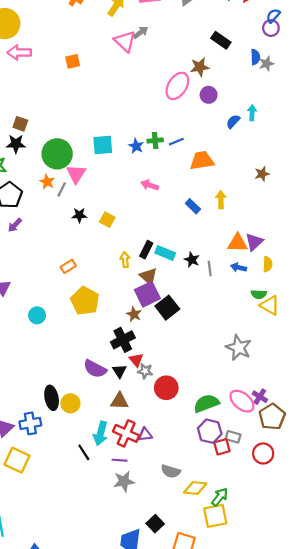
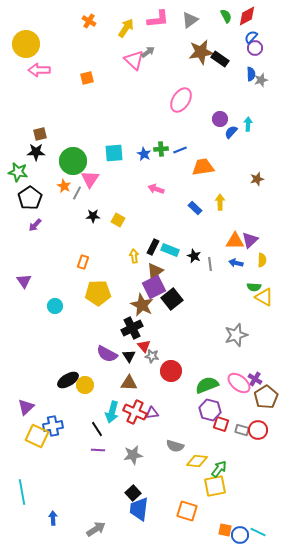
blue semicircle: (273, 16) -> (251, 37), moved
purple circle: (271, 28) -> (255, 48), moved
brown star: (200, 67) -> (201, 52), moved, size x1.4
purple circle: (209, 95) -> (220, 119), moved
brown square: (20, 124) -> (40, 134), turned -32
orange rectangle: (68, 266) -> (83, 262), turned -40
brown triangle: (148, 276) -> (155, 271), turned 42
yellow pentagon: (85, 301) -> (98, 293), turned -30
brown star: (134, 314) -> (142, 305), size x1.6
gray star: (239, 348) -> (236, 335), turned 30
black ellipse: (52, 398) -> (68, 380), turned 70
blue cross: (30, 423) -> (53, 426), moved
gray rectangle: (233, 437) -> (242, 430), moved
red square: (222, 447) -> (221, 424), turned 35
purple line: (119, 460) -> (98, 450), moved
black square: (155, 524) -> (133, 493), moved

